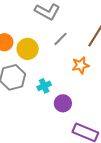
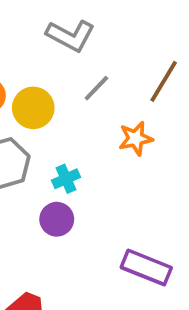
purple circle: (63, 103) -> (57, 219), moved

